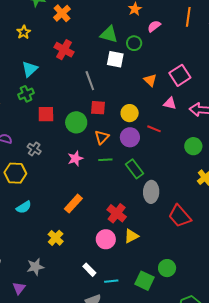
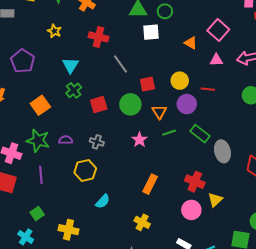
gray line: (90, 81) -> (121, 64), moved

